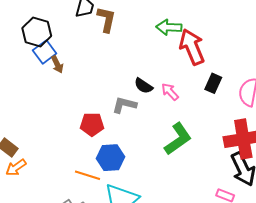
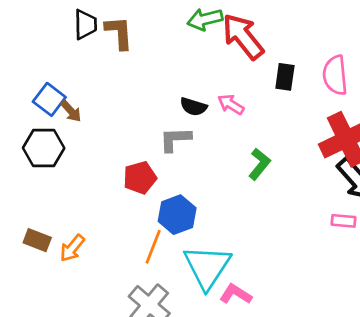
black hexagon: (37, 32) -> (44, 148), moved
green L-shape: (178, 139) -> (259, 164), size x0.7
orange arrow: (16, 168) -> (72, 248), moved
orange line: (87, 175) -> (153, 247), turned -70

